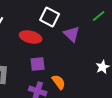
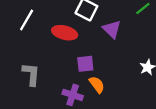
purple square: (38, 64) -> (85, 64), moved

